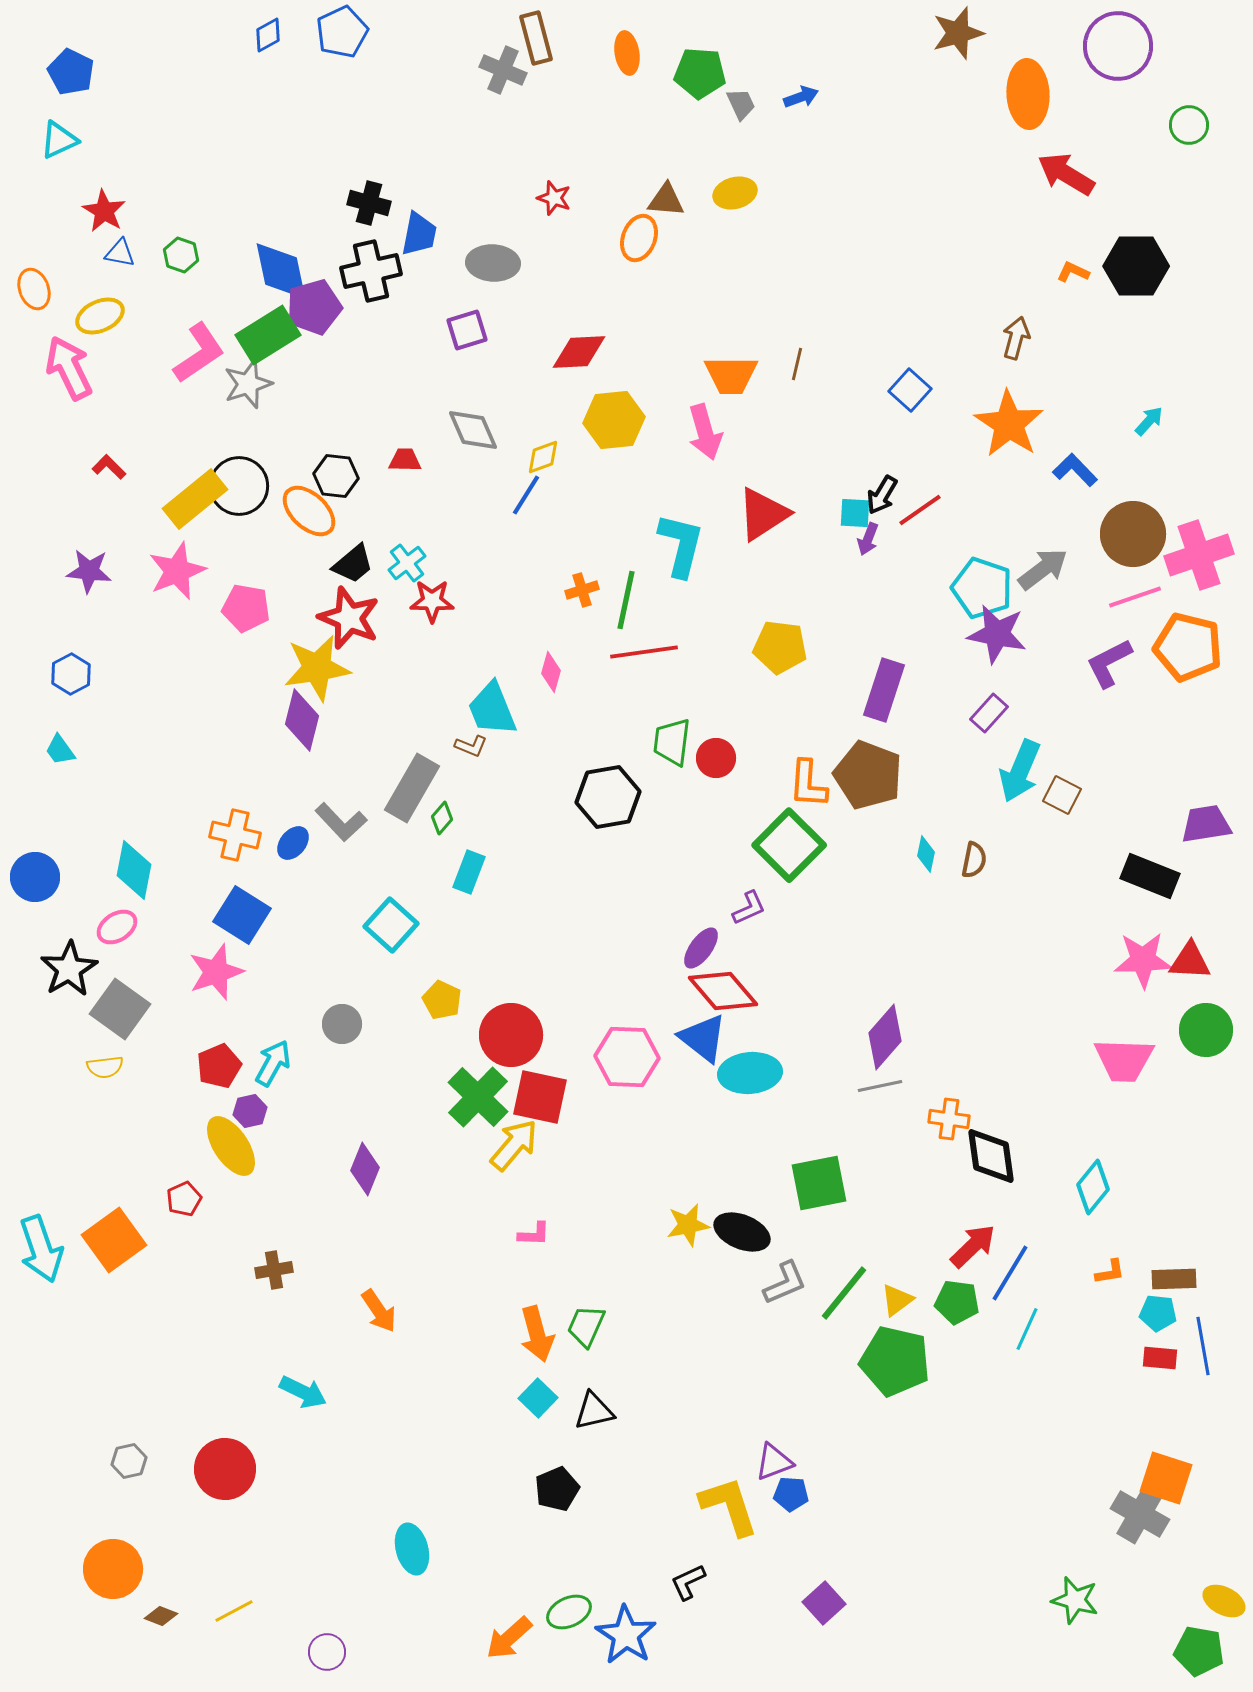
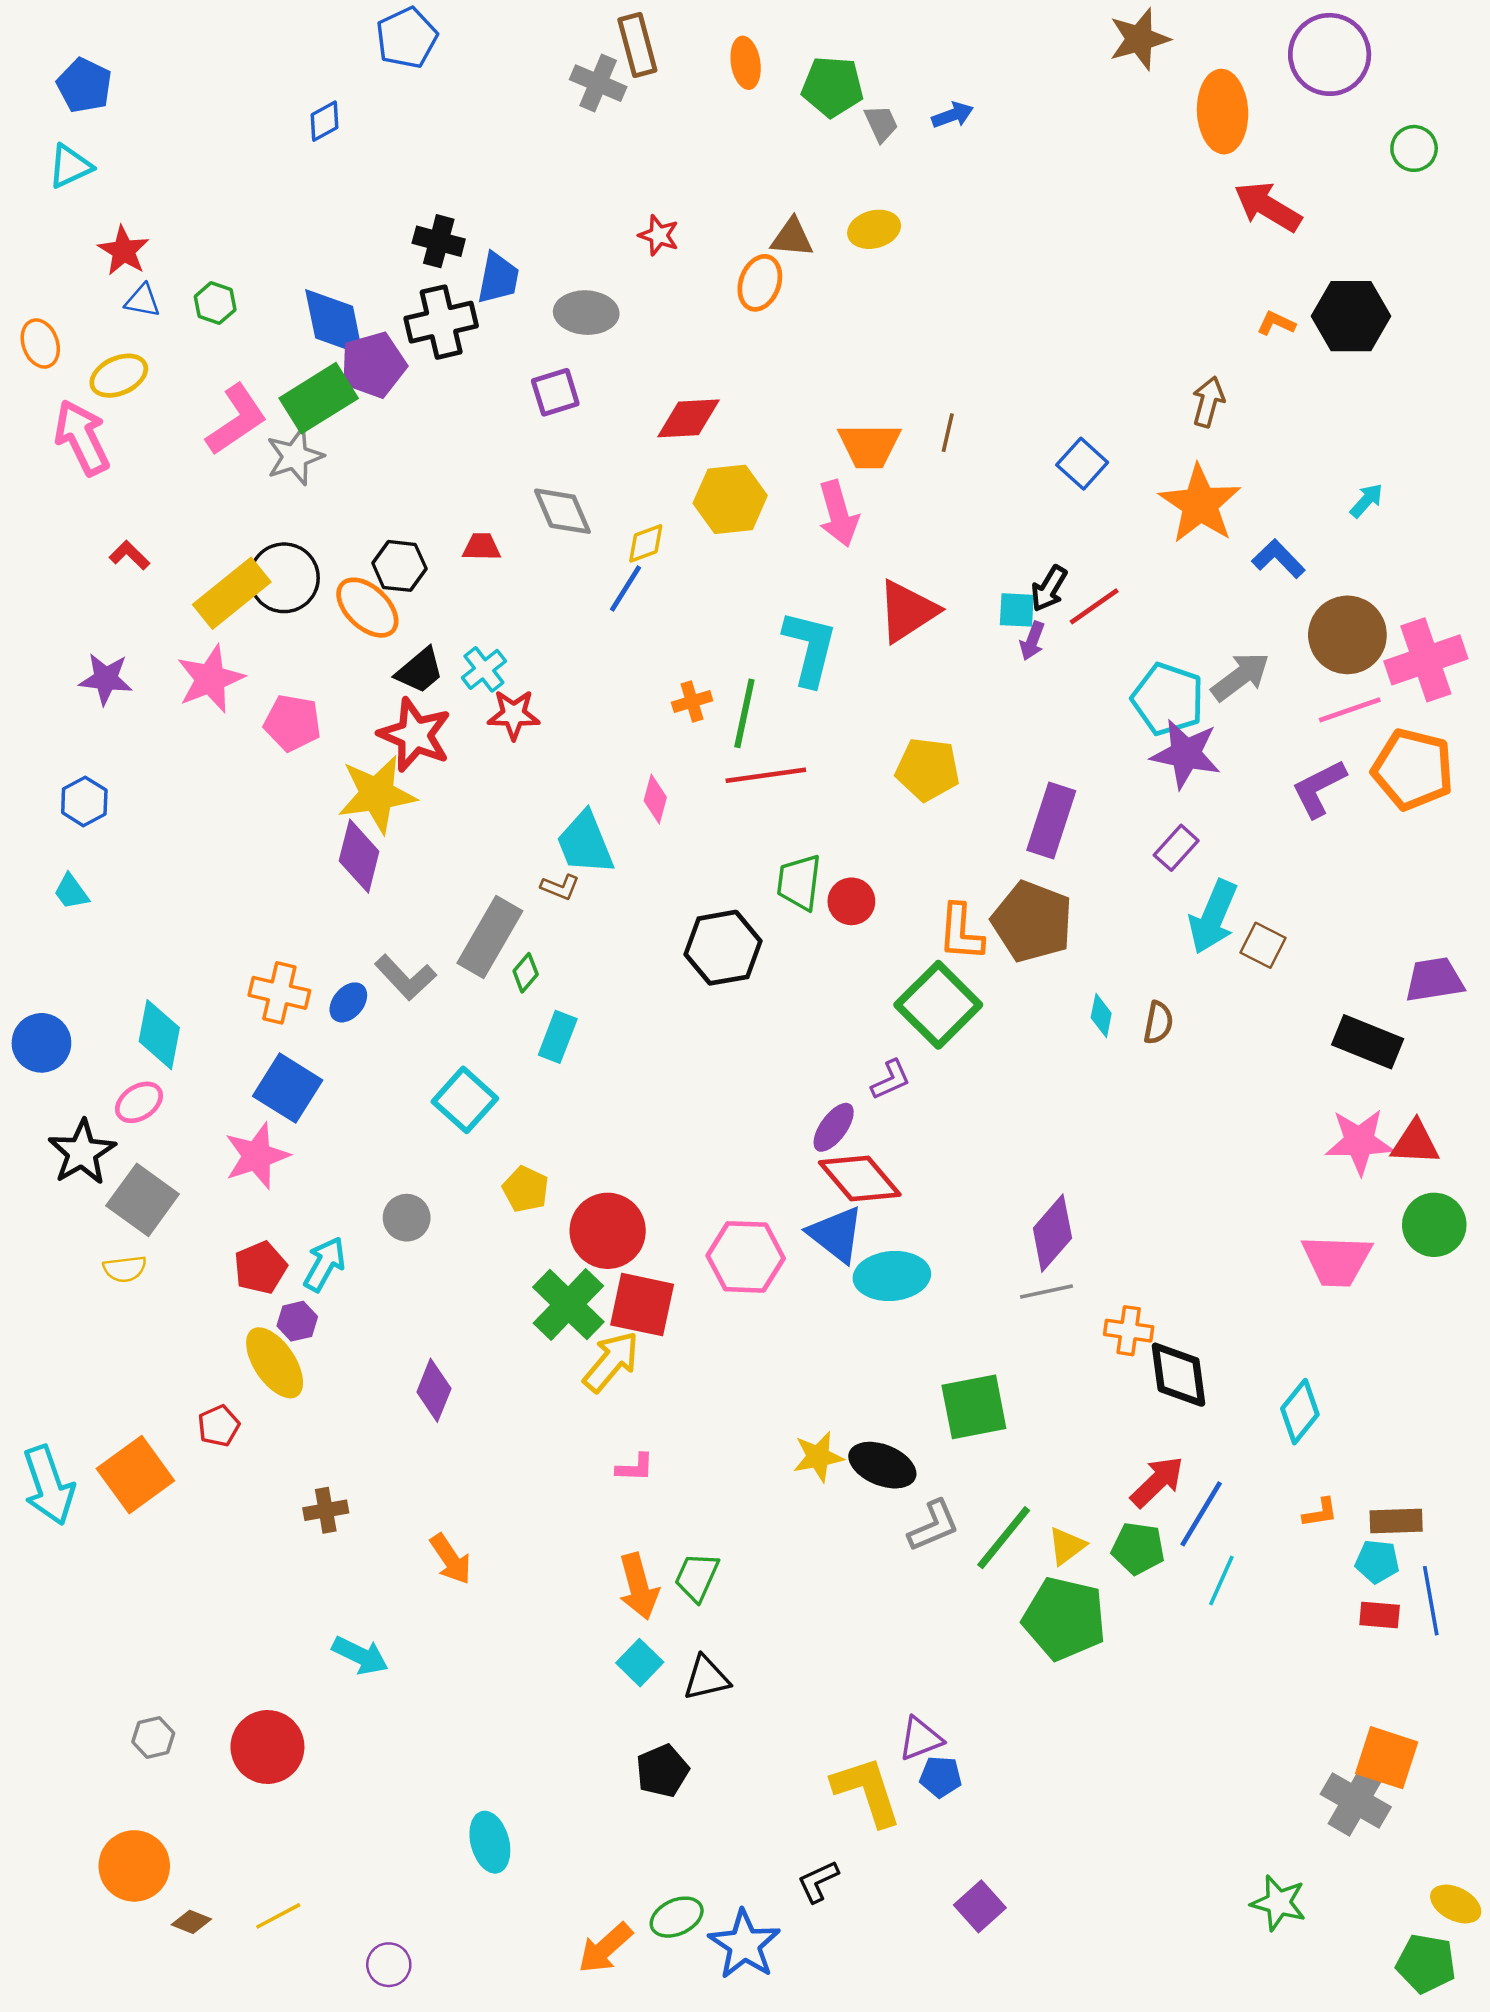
blue diamond: (268, 35) -> (325, 121), moved

